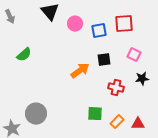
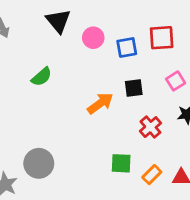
green semicircle: (24, 55) -> (42, 77), moved
pink square: (134, 55) -> (176, 81), turned 32
red cross: (116, 88) -> (150, 127), turned 35

